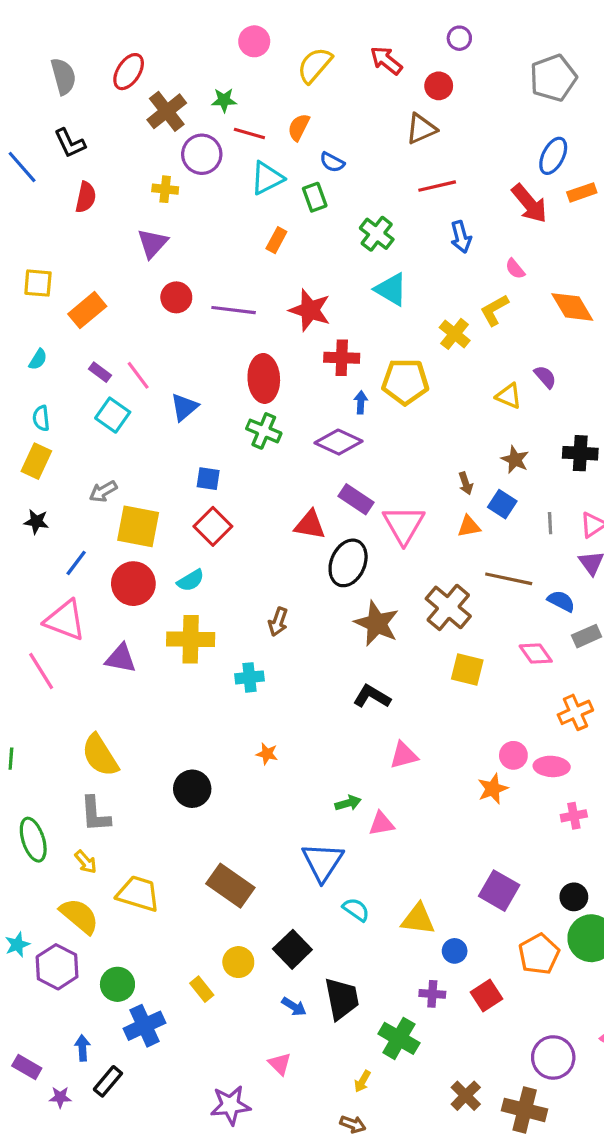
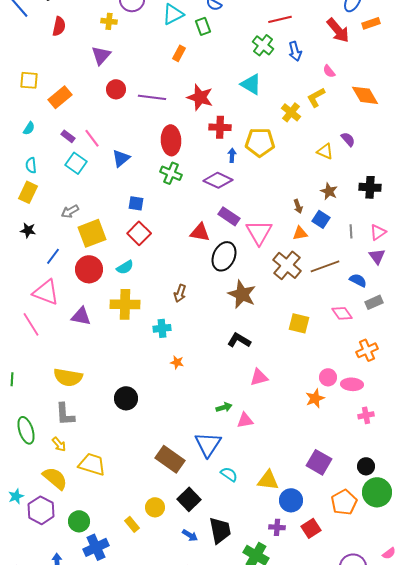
green cross: (377, 234) -> (263, 45), moved
yellow square: (138, 526) -> (92, 233), turned -32
brown line: (509, 579) -> (325, 266), turned -32
brown cross: (448, 607) -> (287, 265), moved
orange star: (267, 754) -> (177, 362), moved
yellow semicircle: (100, 755) -> (68, 377), turned -48
brown rectangle: (230, 886) -> (170, 459), moved
blue circle: (455, 951) -> (291, 500), size x1.5

